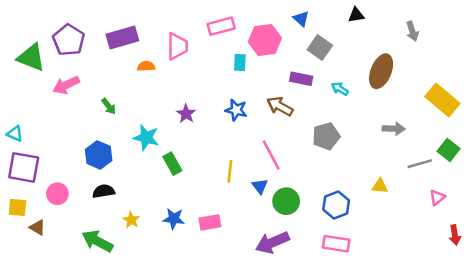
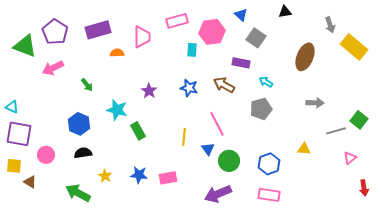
cyan arrow: (340, 89) -> (266, 82), moved
yellow rectangle: (442, 100) -> (354, 47), moved

